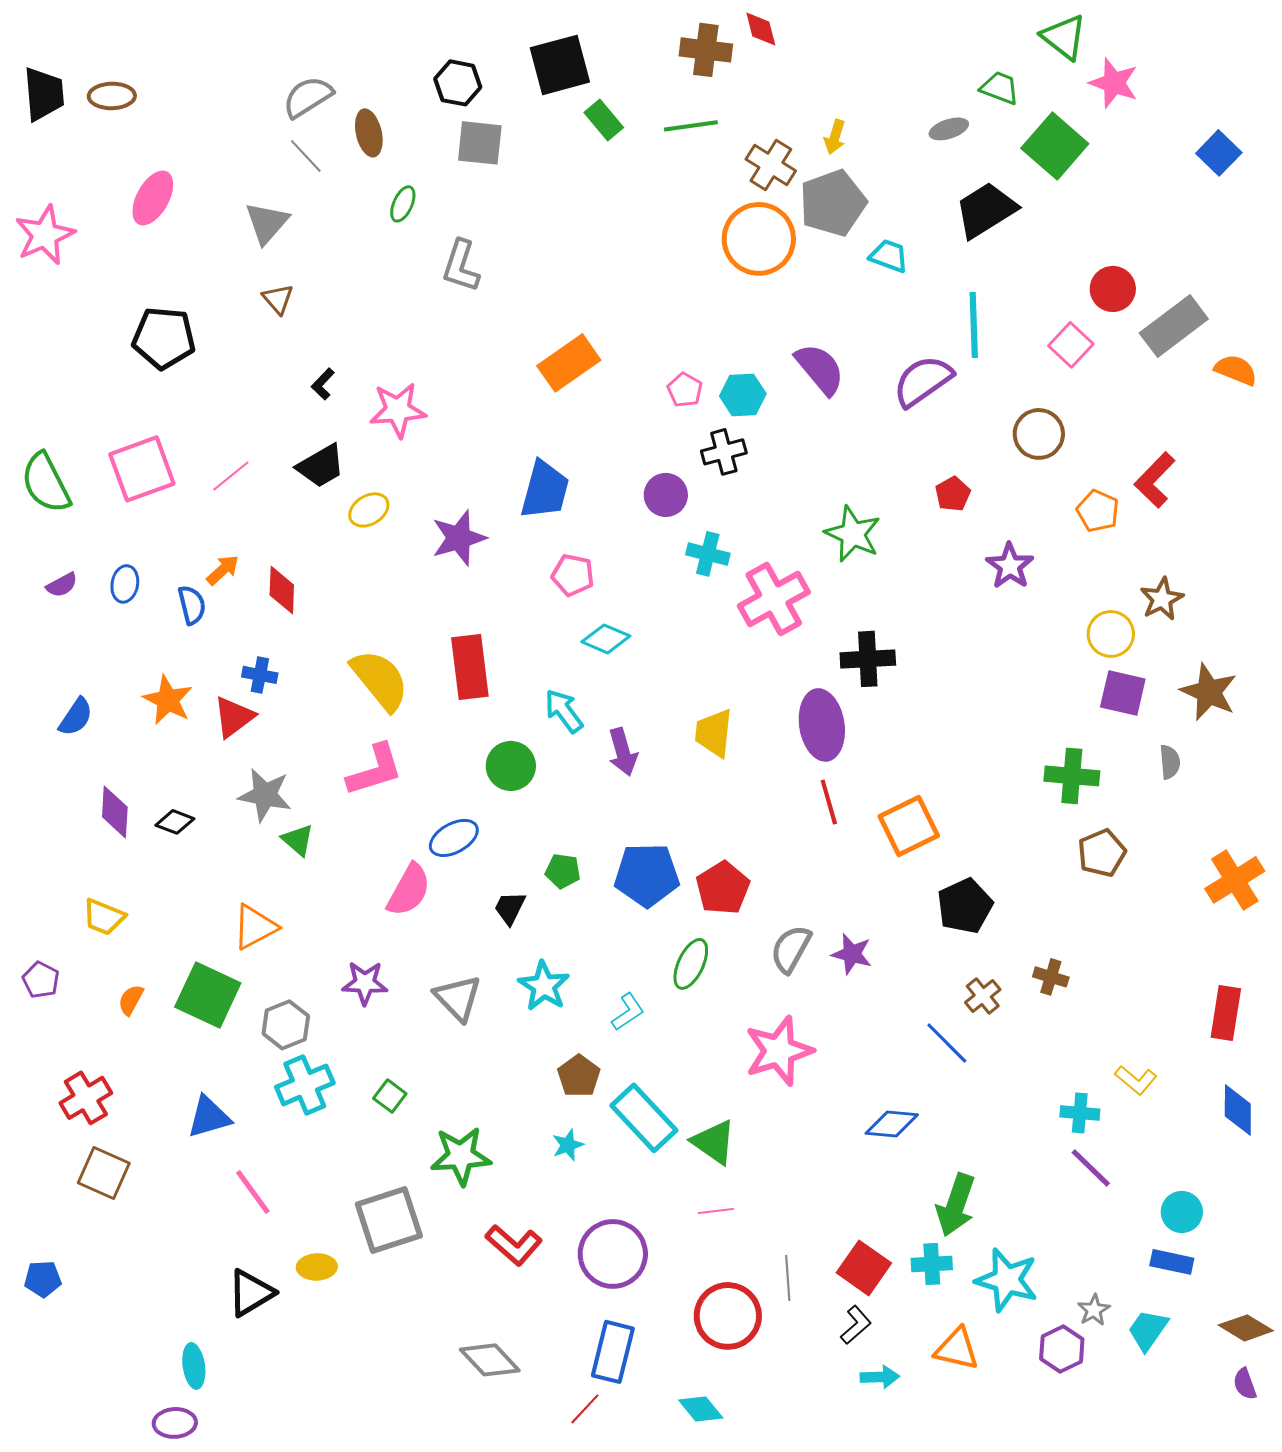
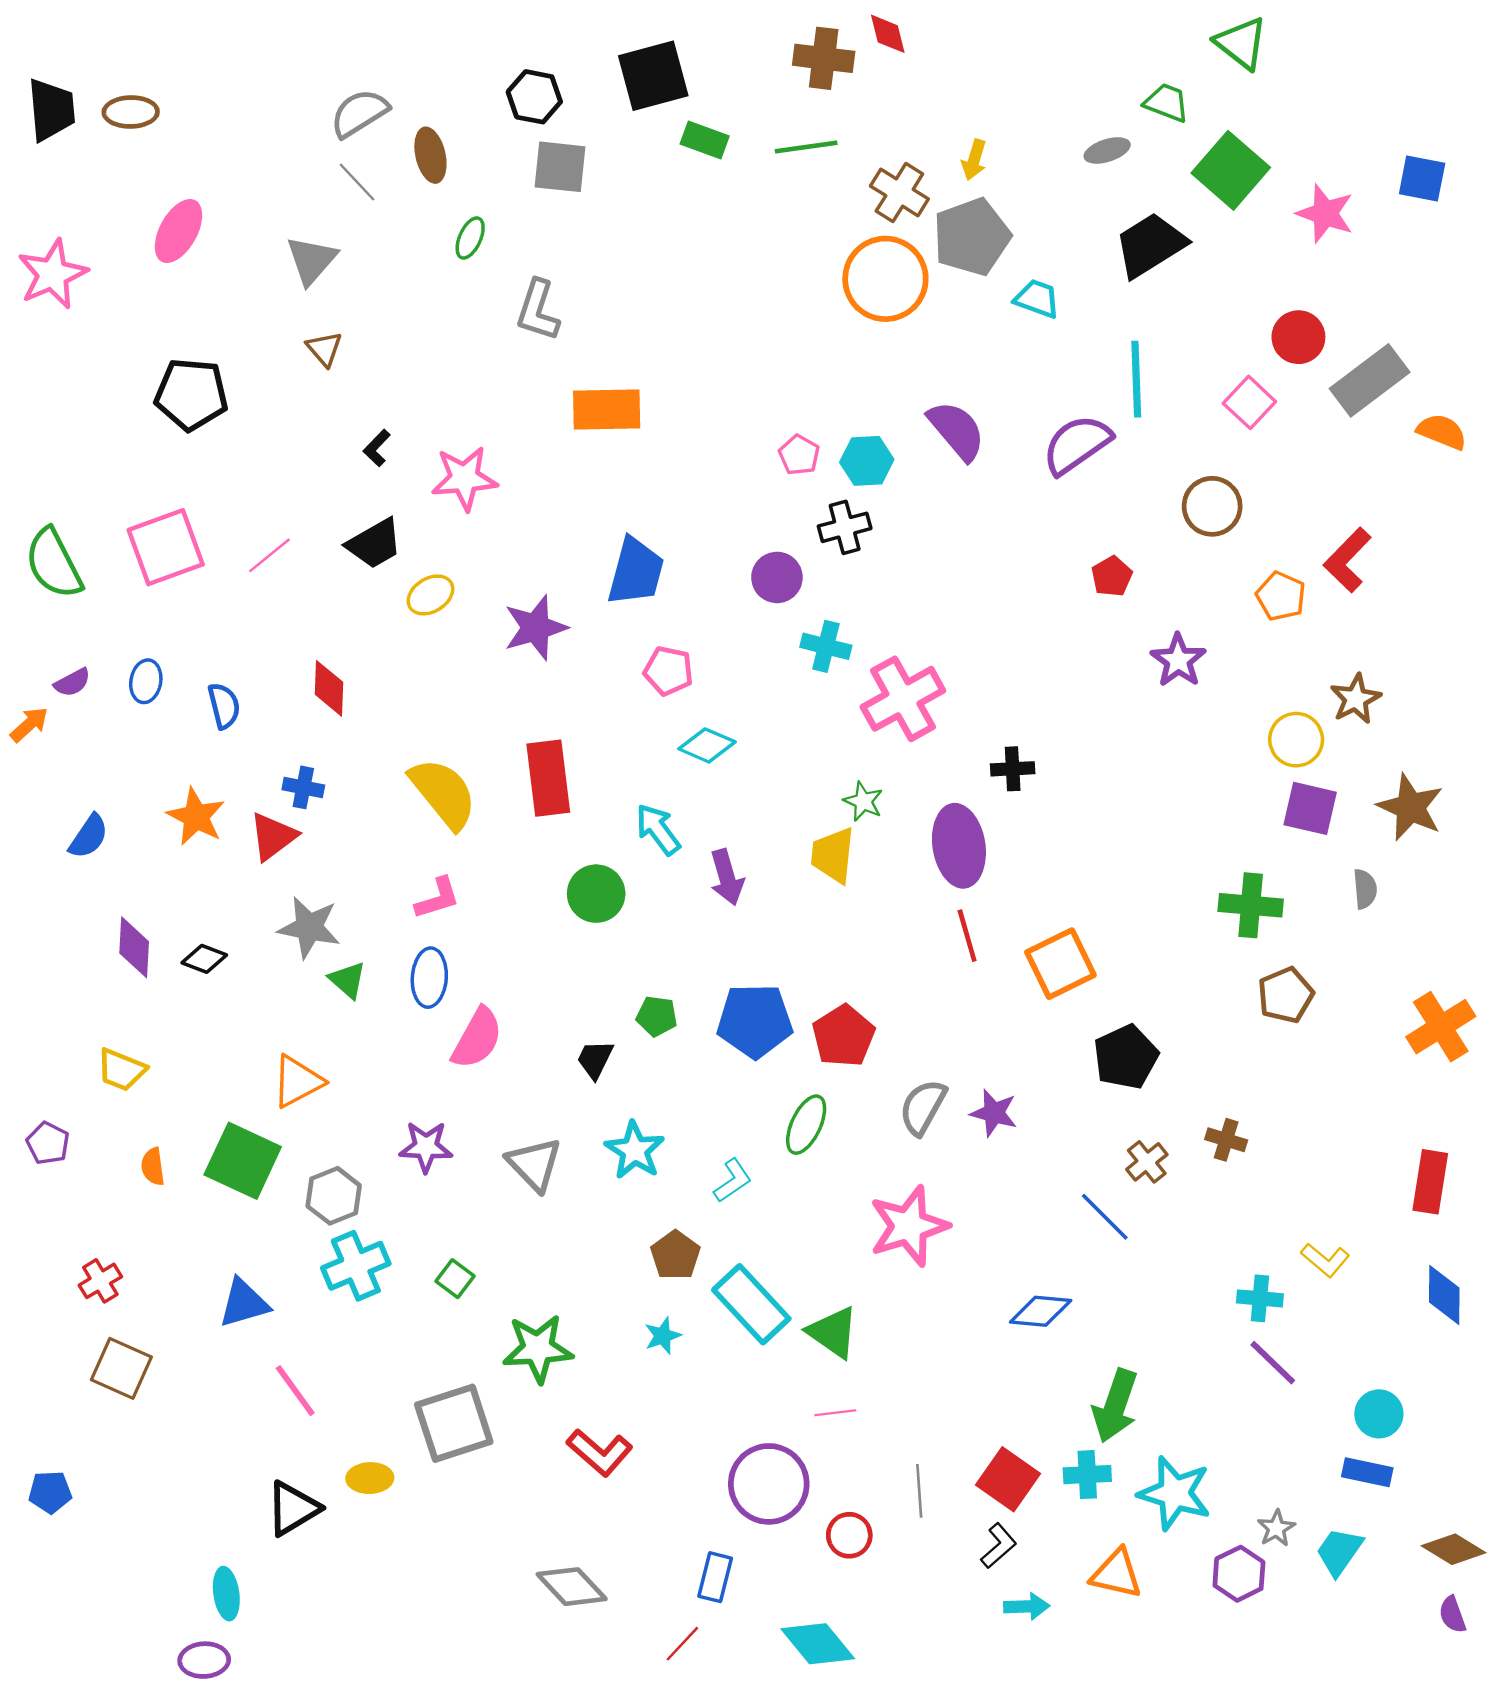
pink star: (1114, 83) -> (1325, 213), moved
green rectangle: (604, 120) -> (705, 140), turned -30
blue square: (1219, 153) -> (1422, 178), turned -33
orange rectangle: (569, 363) -> (607, 409), moved, turned 34
green star: (853, 534) -> (863, 801), moved, size x0.6
orange arrow: (223, 570) -> (29, 724), moved
black cross: (868, 659) -> (1013, 769), size x0.7
pink L-shape: (375, 770) -> (437, 898), size x0.7
blue ellipse: (454, 838) -> (429, 978), moved, turned -57
orange semicircle: (131, 1000) -> (153, 1167), turned -36
red cross: (86, 1098) -> (100, 1281), size x0.7
purple circle: (613, 1254) -> (769, 1484), moved
red circle: (728, 1316) -> (849, 1535), size x0.6
blue rectangle: (613, 1352) -> (715, 1577), size x0.7
cyan diamond: (701, 1409) -> (818, 1644), size x1.4

